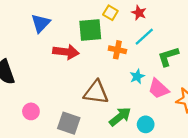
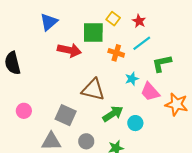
pink circle: (31, 111) -> (24, 111), moved

